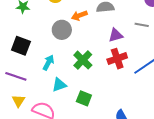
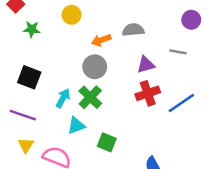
gray circle: (62, 30) -> (95, 67), moved
green cross: (83, 60) -> (90, 97), moved

